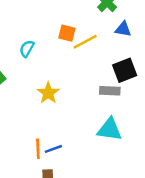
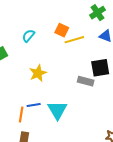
cyan triangle: (110, 129) -> (57, 110), moved, turned 40
blue line: (53, 149) -> (34, 105), moved

